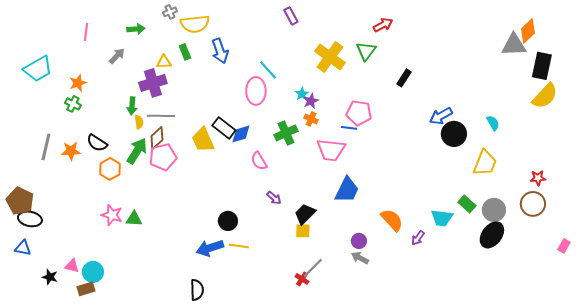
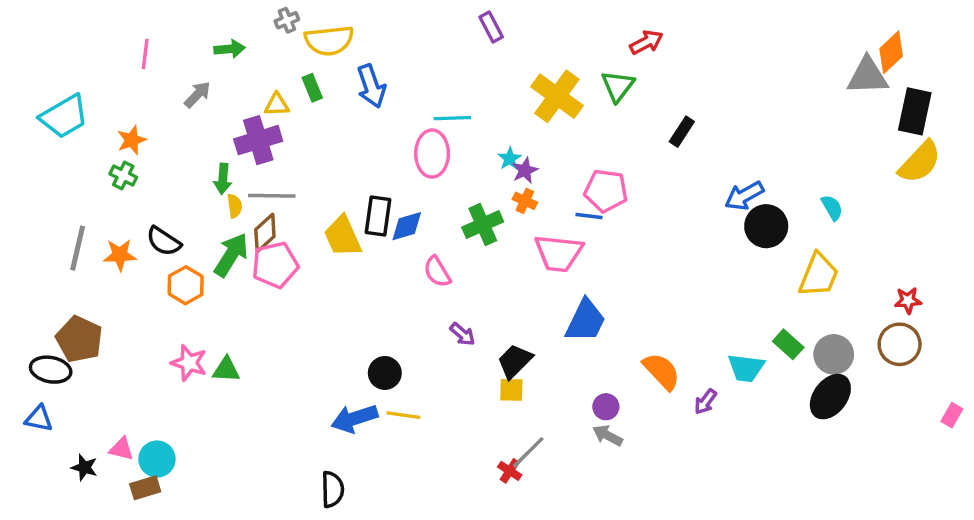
cyan line: (268, 70) -> (452, 118), turned -50
black rectangle: (224, 128) -> (378, 216), turned 60
brown pentagon: (20, 201) -> (79, 339), moved

